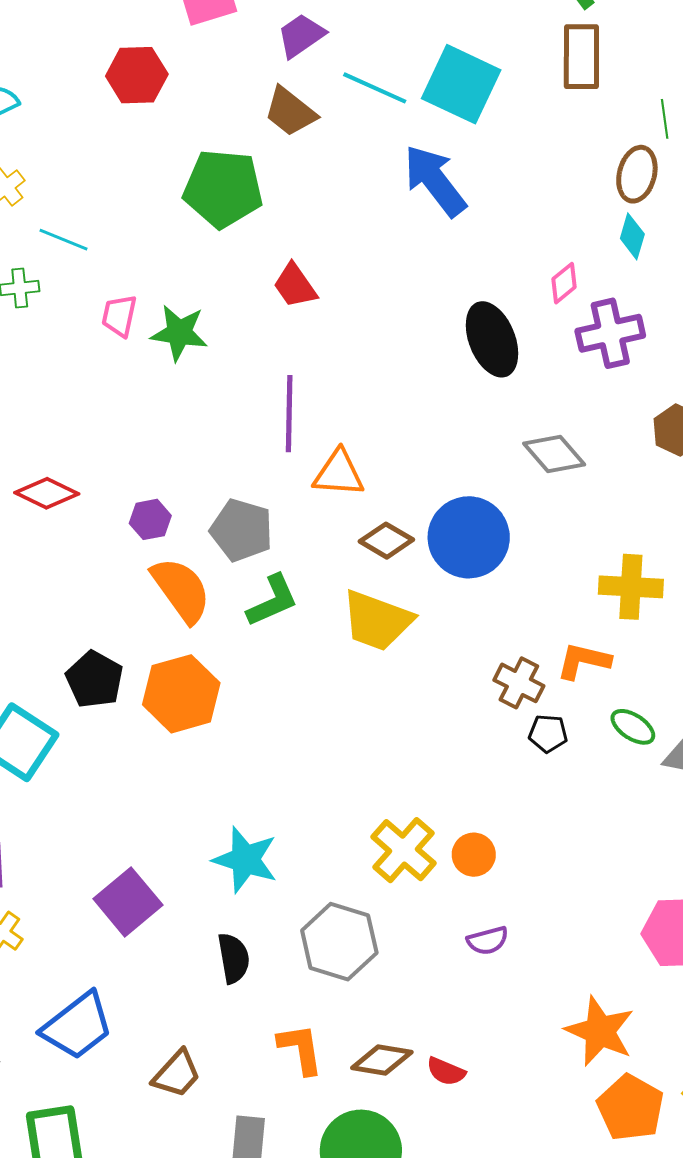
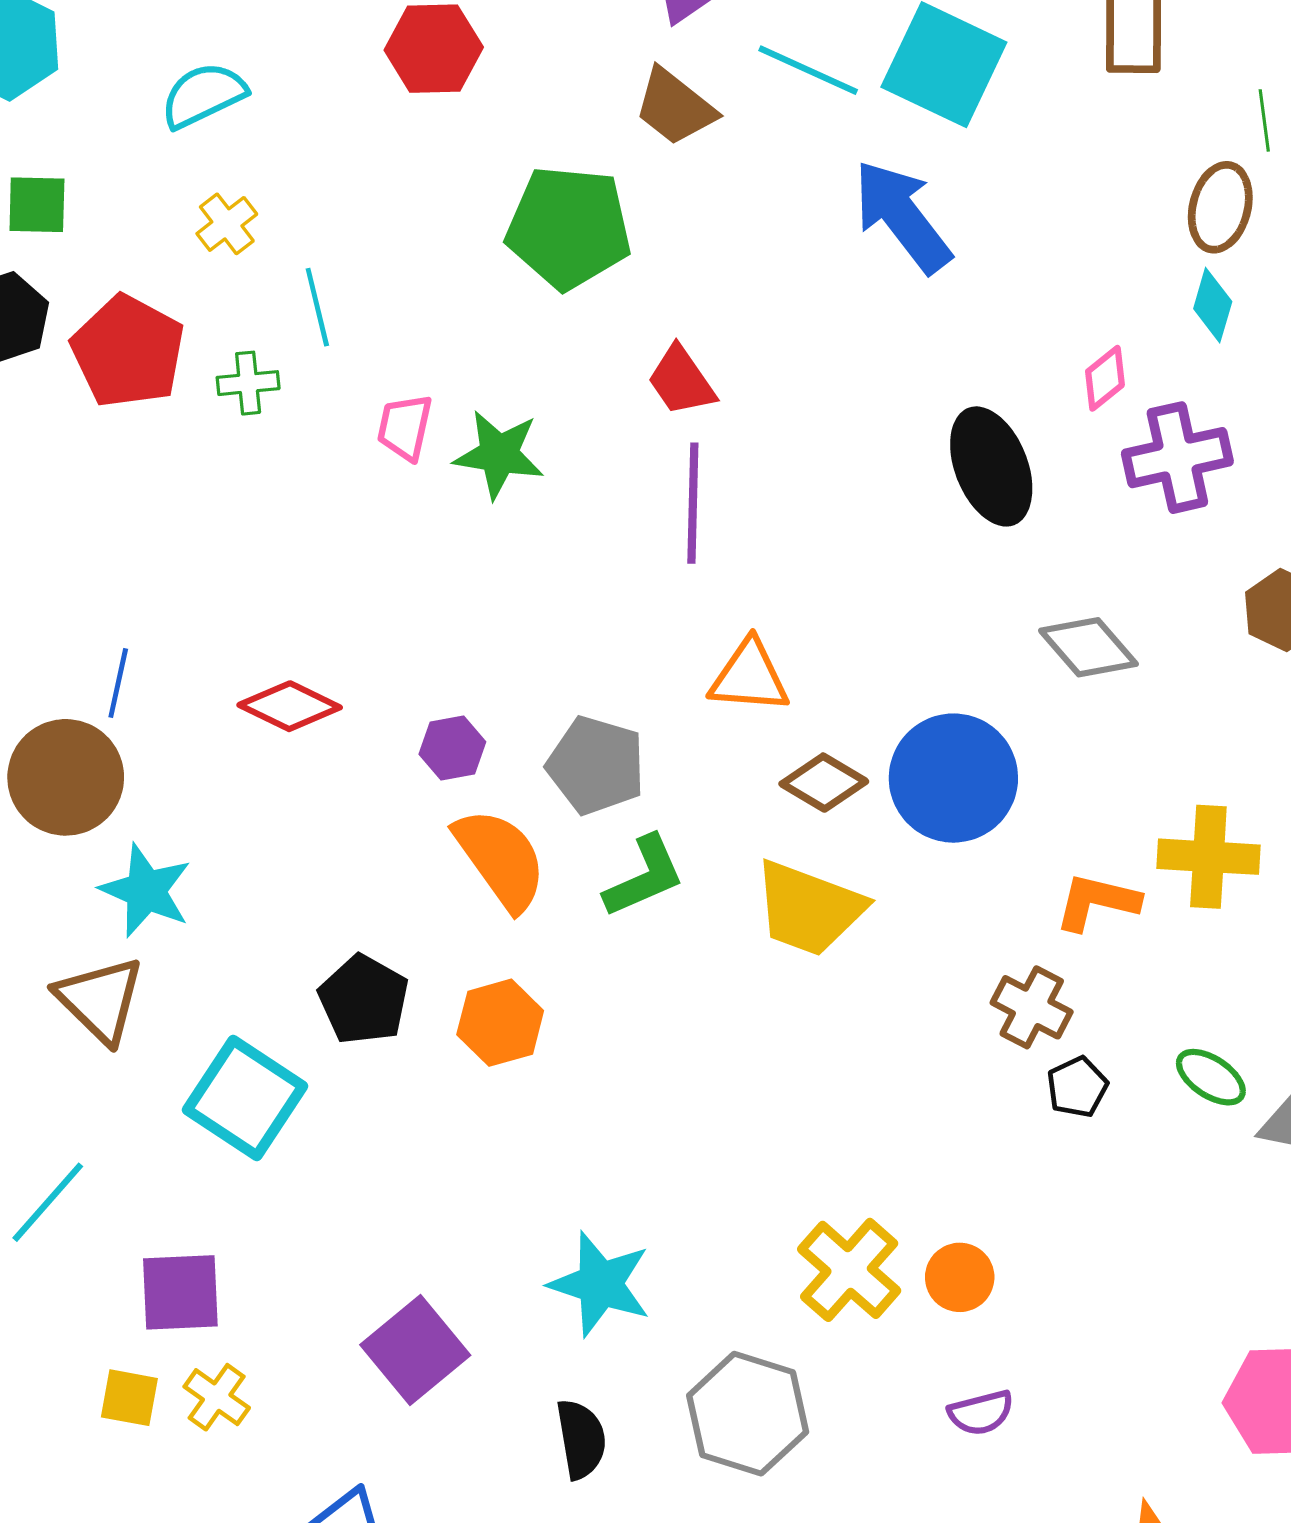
cyan line: (63, 240) -> (317, 307), turned 54
purple line: (289, 414) -> (693, 503), moved
orange L-shape: (583, 661) -> (1097, 902), moved
orange hexagon: (181, 694) -> (500, 1023), size x0.7
black pentagon: (548, 733) -> (1077, 1087), turned -30

